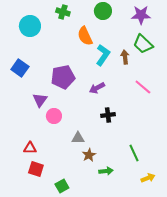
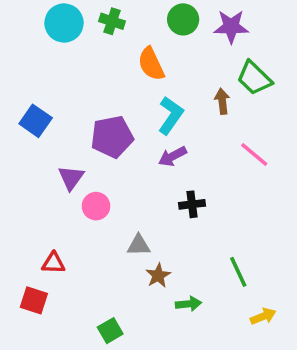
purple star: (141, 15) -> (231, 27), moved
cyan circle: (30, 26) -> (64, 23), moved
cyan L-shape: (103, 55) -> (171, 115), moved
red square: (36, 169) -> (34, 300), moved

